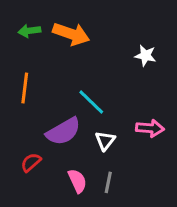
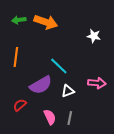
white triangle: (105, 141) -> (68, 91), turned 32

